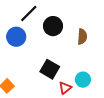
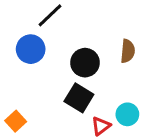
black circle: (53, 26) -> (85, 63), moved

